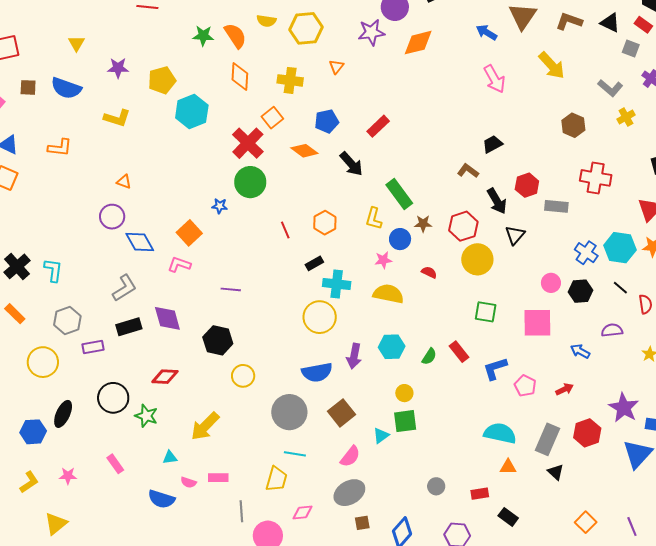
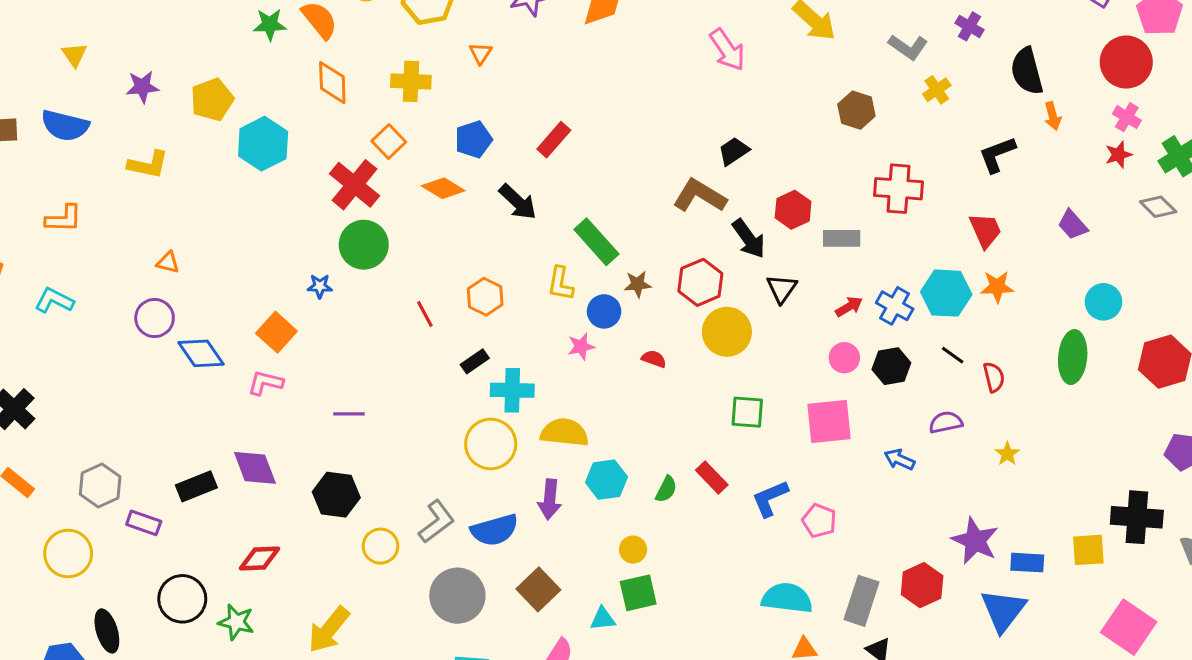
brown L-shape: (468, 171) -> (700, 196), size x1.6
cyan L-shape: (53, 270) -> (54, 300), moved, turned -65
gray L-shape: (124, 288) -> (437, 522), moved
yellow semicircle: (388, 294) -> (565, 433), moved
purple rectangle: (93, 347) -> (144, 523), turned 35
red arrow: (564, 389) -> (849, 307), moved
black ellipse: (63, 414) -> (107, 631), turned -36
cyan triangle: (381, 436) -> (603, 619), turned 36

